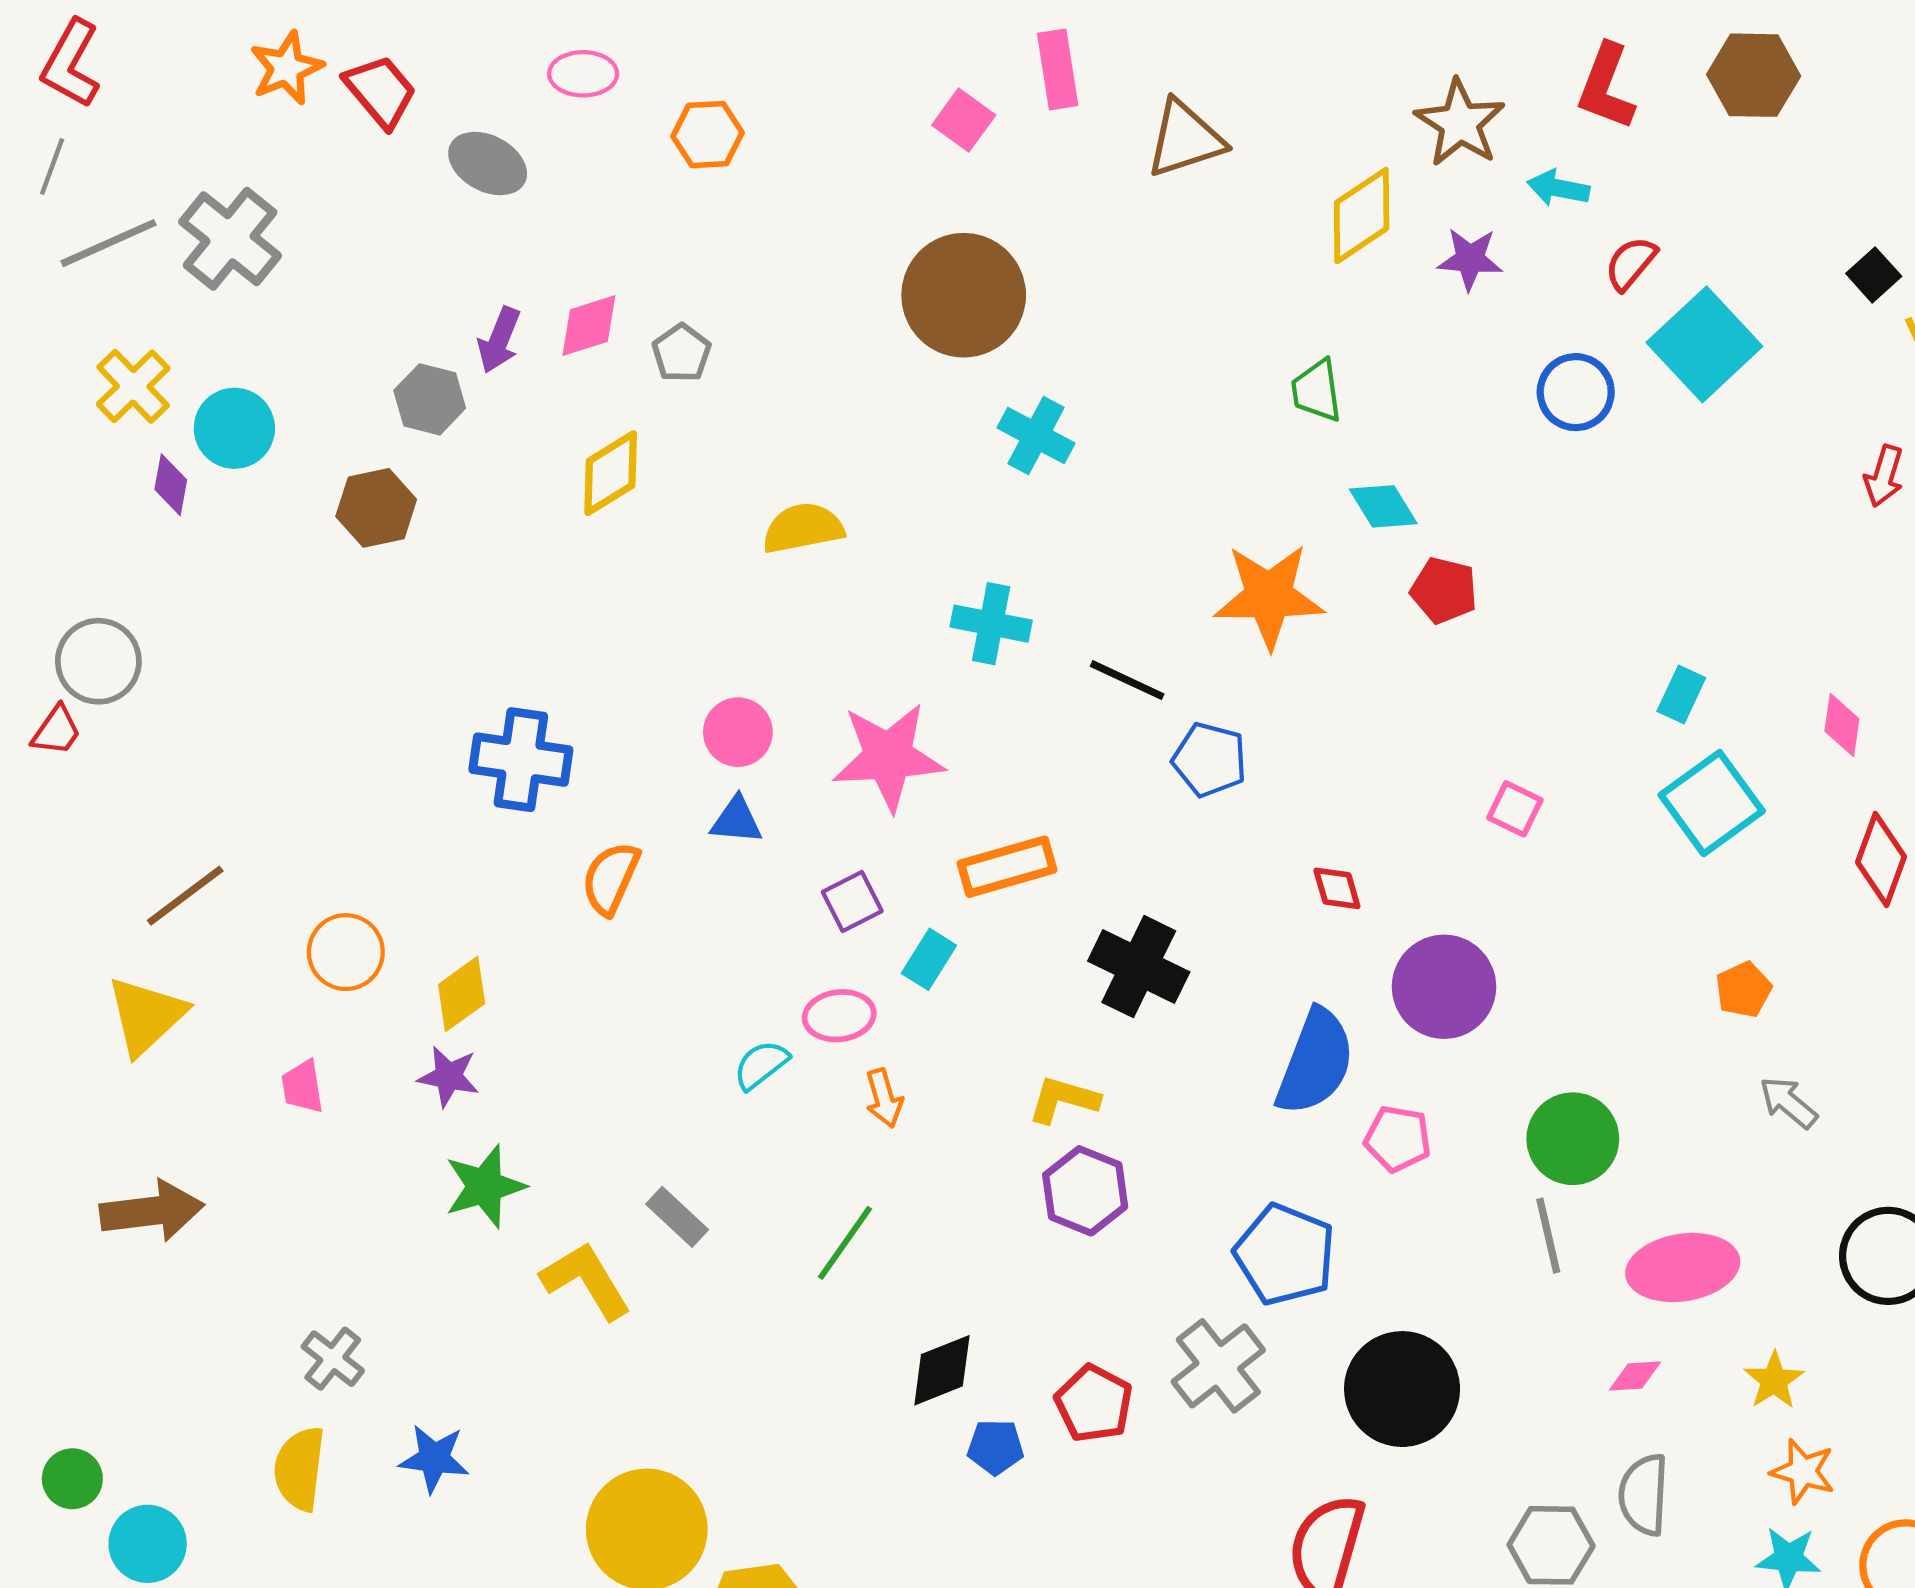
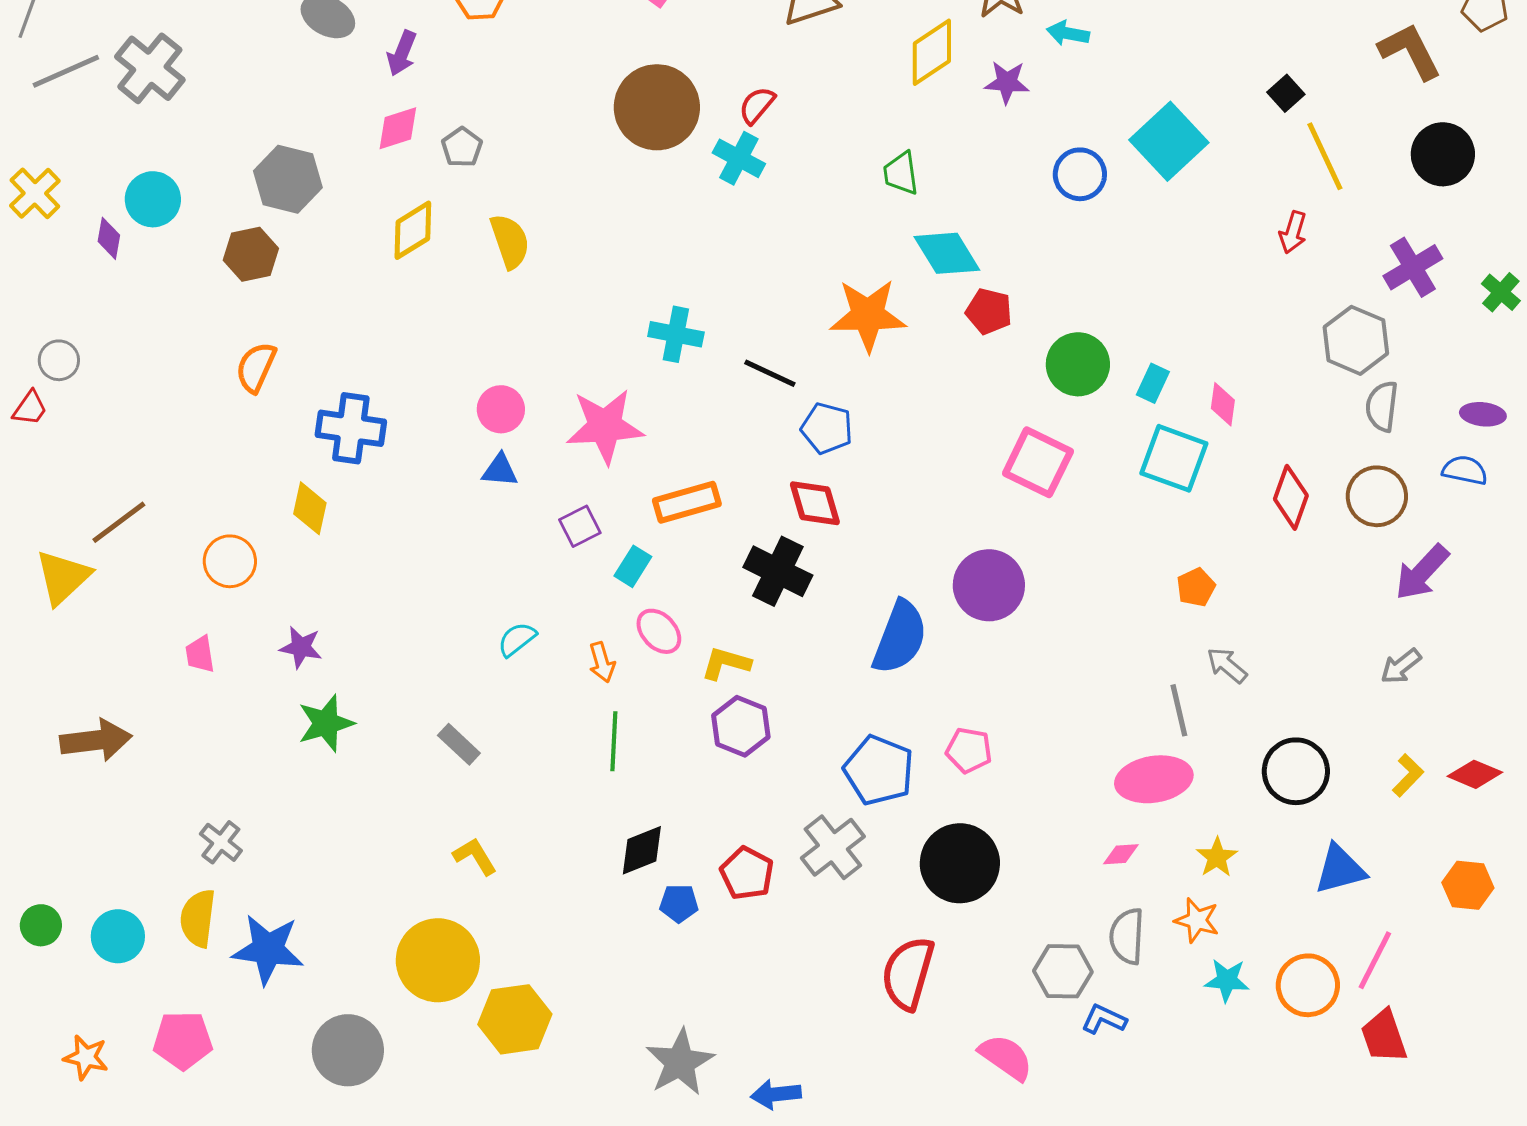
red semicircle: (1631, 263) -> (757, 105), moved
purple arrow: (499, 340) -> (402, 53), moved
yellow cross: (133, 386) -> (35, 193), moved
gray hexagon: (430, 399) -> (288, 179), size x1.4
cyan cross: (1036, 436) -> (739, 158), moved
cyan diamond: (1383, 506) -> (947, 253), size x1.4
yellow semicircle: (803, 528) -> (510, 241), moved, turned 82
gray circle: (98, 661) -> (59, 360), size x0.7
pink diamond: (1842, 725) -> (1223, 404), moved
cyan square: (1712, 803) -> (1174, 458), turned -34
pink square: (1515, 809) -> (1038, 462), size x1.8
orange semicircle: (611, 878) -> (256, 367), moved
red diamond: (1337, 888) -> (815, 503), moved, size x1.5
yellow diamond: (462, 994) -> (310, 508), moved, turned -42
yellow triangle: (146, 1016) -> (63, 577), moved
pink ellipse: (839, 1016) -> (659, 631), moved, turned 54
pink pentagon: (1398, 1139) -> (969, 750), moved
green circle: (1573, 1139) -> (1078, 364), moved
gray line: (1548, 1236) -> (1179, 710), moved
green line: (845, 1243) -> (614, 741), moved, turned -32
yellow L-shape: (586, 1281) -> (475, 856), moved, size x0.7
blue star: (434, 1458) -> (268, 949), moved, size x1.5
orange star: (1803, 1471) -> (1197, 920), moved
cyan circle: (148, 1544) -> (118, 936), moved

